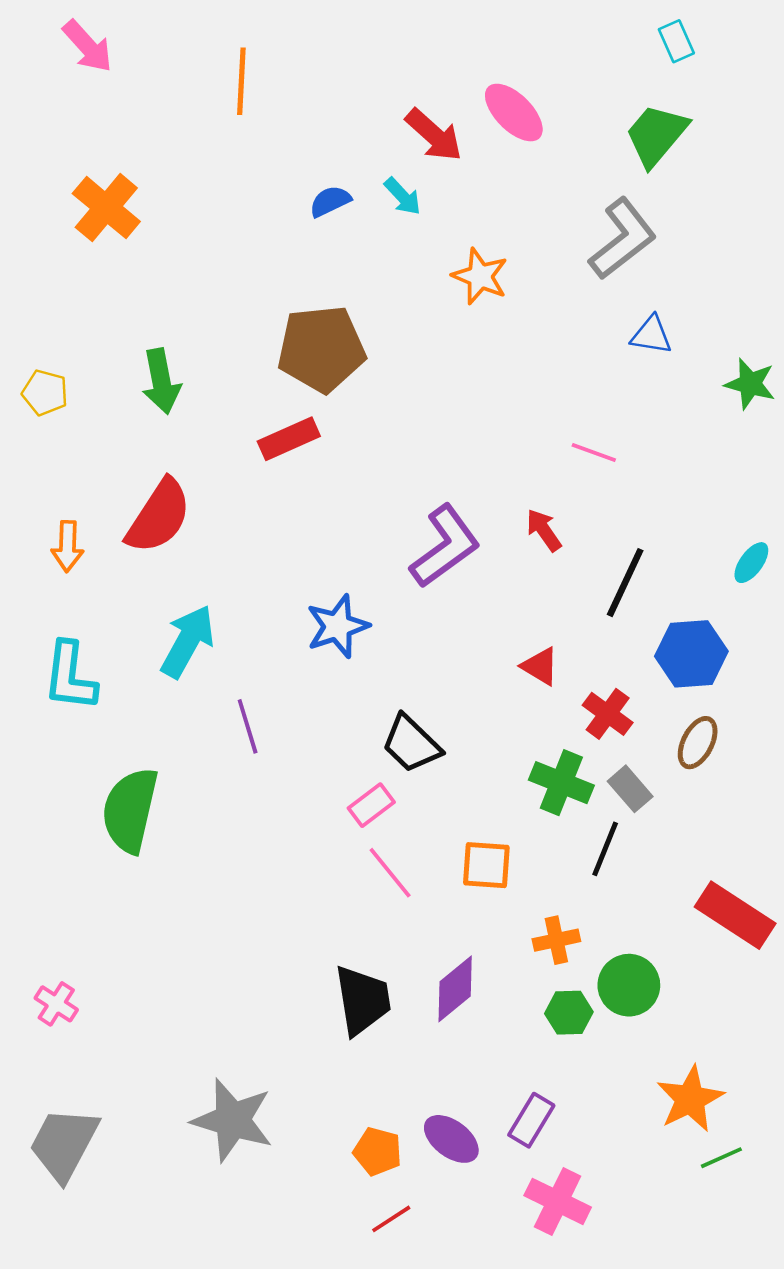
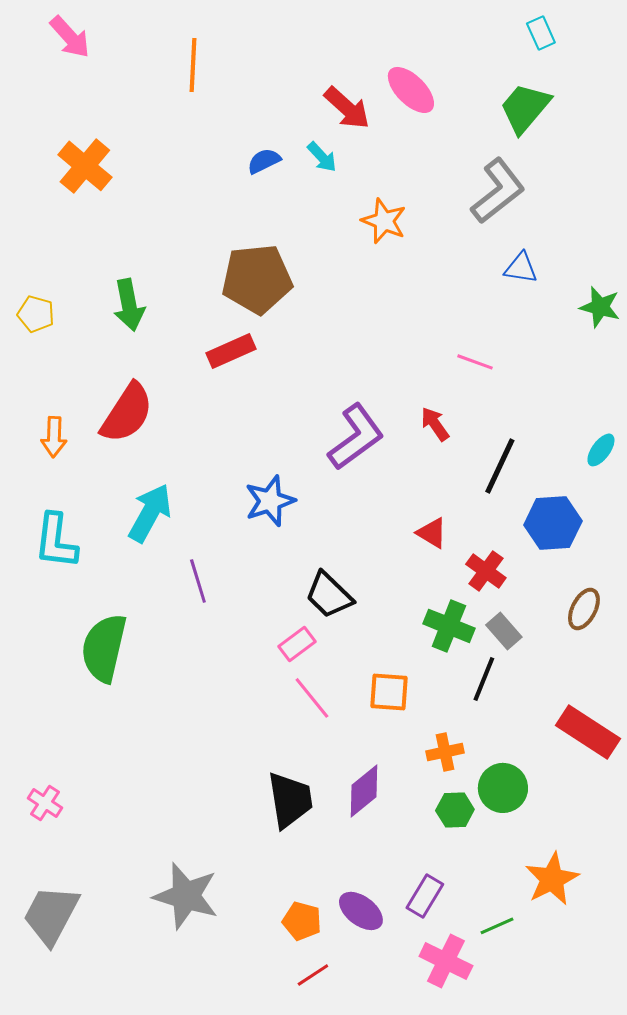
brown ellipse: (698, 743) -> (584, 609), moved
green line: (721, 1158) -> (497, 926), moved

